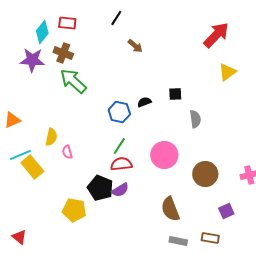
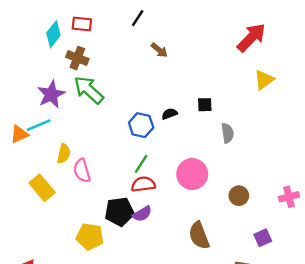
purple star: (32, 60) -> (51, 94), moved, turned -30
pink semicircle: (67, 152) -> (82, 171), size x1.5
cyan line: (20, 155) -> (39, 125), moved
brown circle: (205, 174) -> (239, 196), size x0.7
black pentagon: (100, 188) -> (119, 212), turned -30

